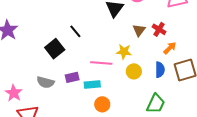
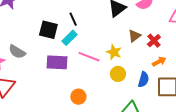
black square: (55, 49) -> (48, 30), turned 36
purple rectangle: (72, 77) -> (57, 62), size x1.5
gray semicircle: (45, 82) -> (17, 52), moved
cyan rectangle: (92, 85) -> (70, 38), moved, turned -56

